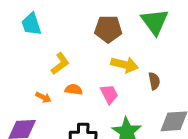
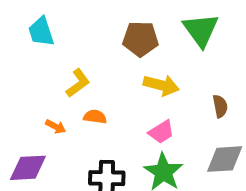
brown semicircle: (154, 81) -> (220, 106), moved
pink trapezoid: (109, 94) -> (161, 132), moved, turned 85

